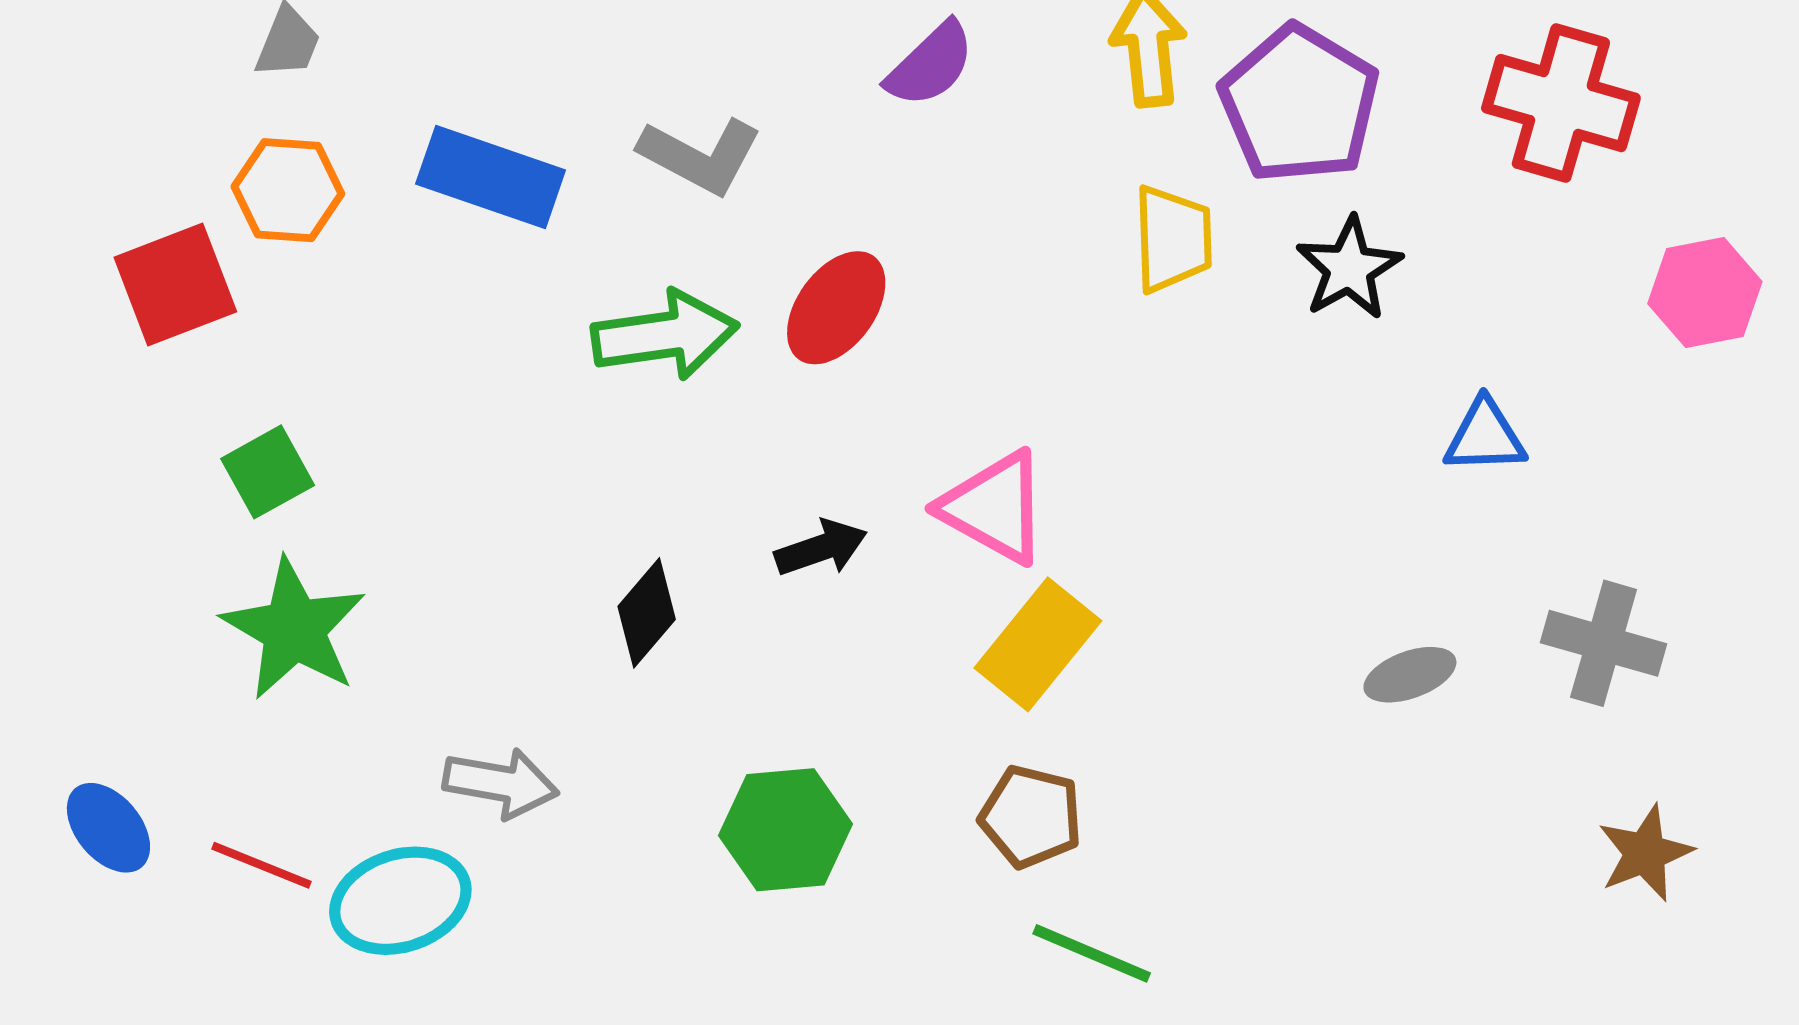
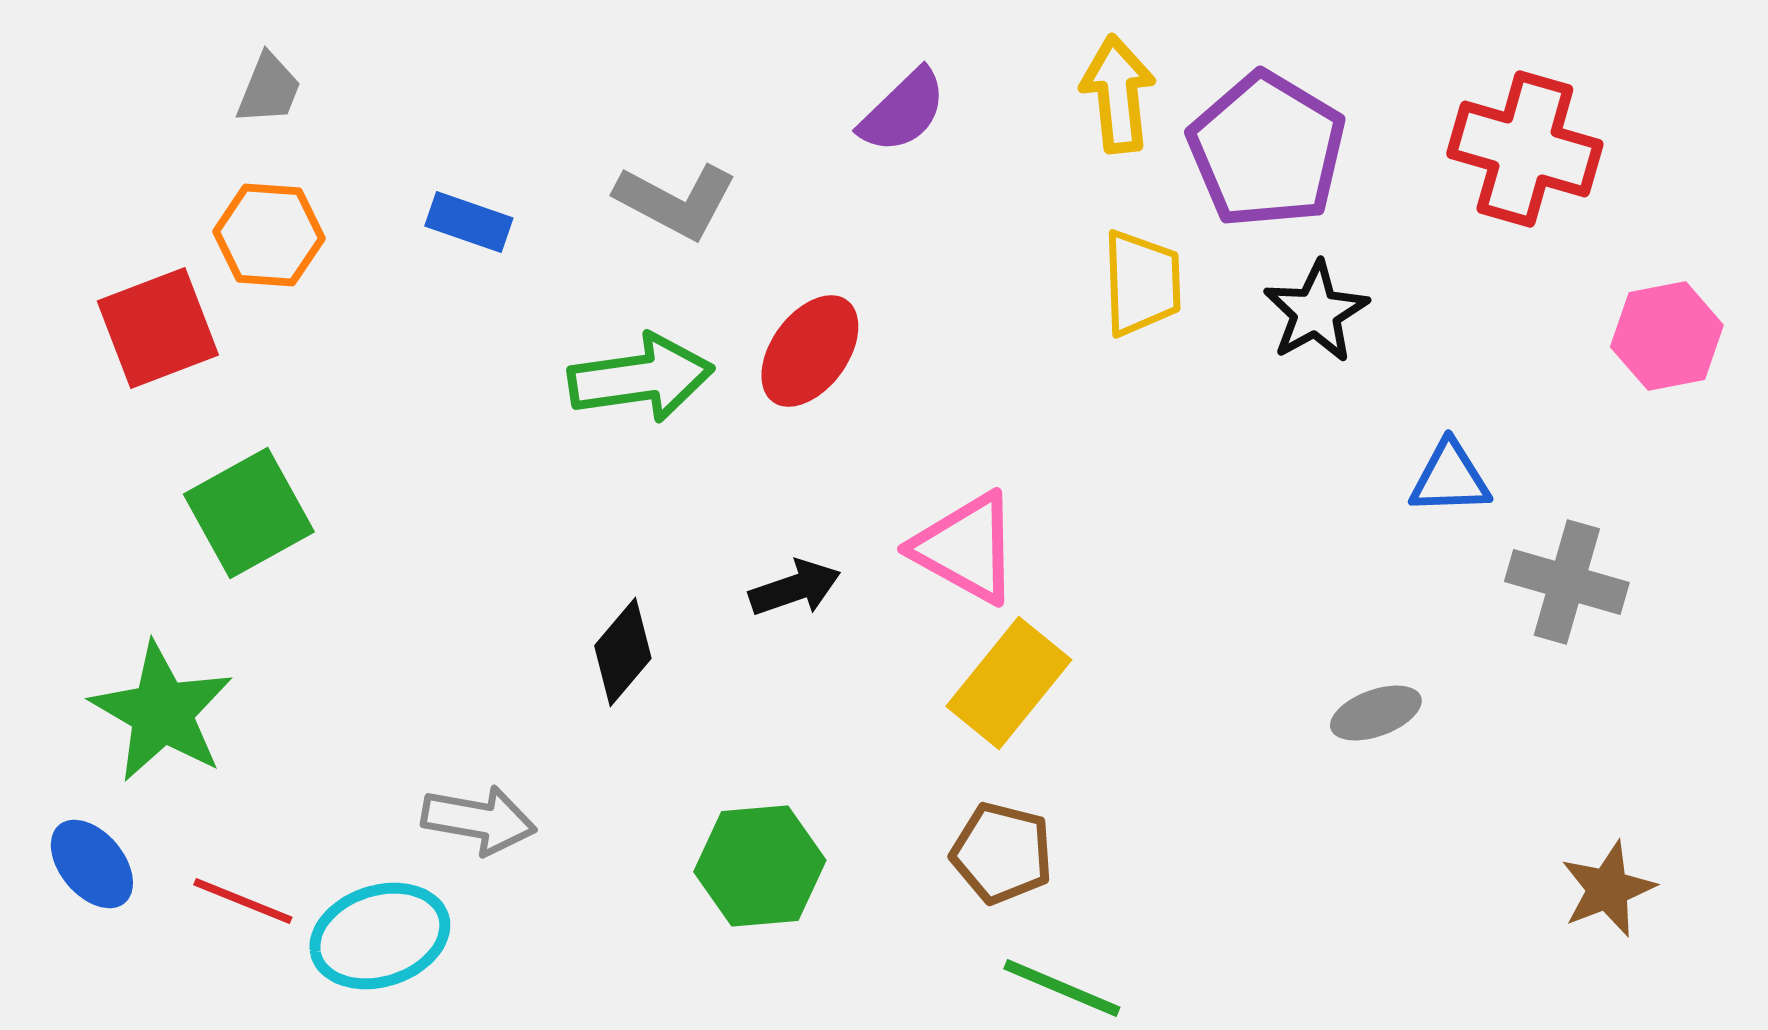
blue rectangle: (491, 177) -> (469, 222), size x0.6
green square: (268, 472) -> (249, 513), size x1.4
green star: (294, 629) -> (162, 712), moved
gray cross: (1604, 643) -> (1567, 582), moved

